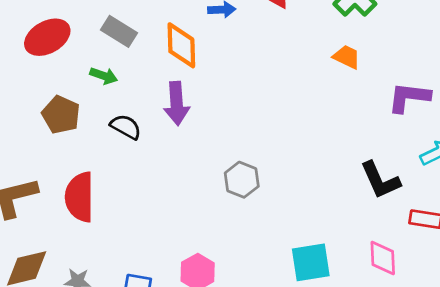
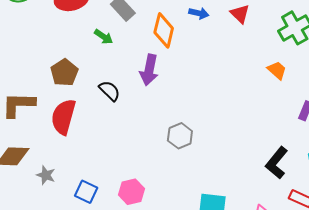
brown pentagon: (61, 115) -> (64, 73), moved
black semicircle: (126, 127) -> (110, 91), moved
black L-shape: (380, 180) -> (277, 163), turned 48

